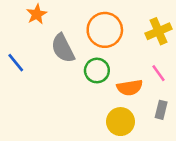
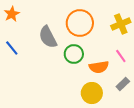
orange star: (37, 14) -> (12, 14), moved
gray rectangle: (161, 110) -> (123, 84), turned 32

